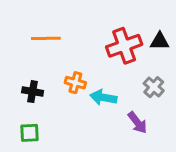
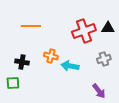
gray cross: (154, 87) -> (104, 59), turned 32
purple arrow: (137, 123) -> (99, 91), moved
green square: (30, 133) -> (13, 83), moved

